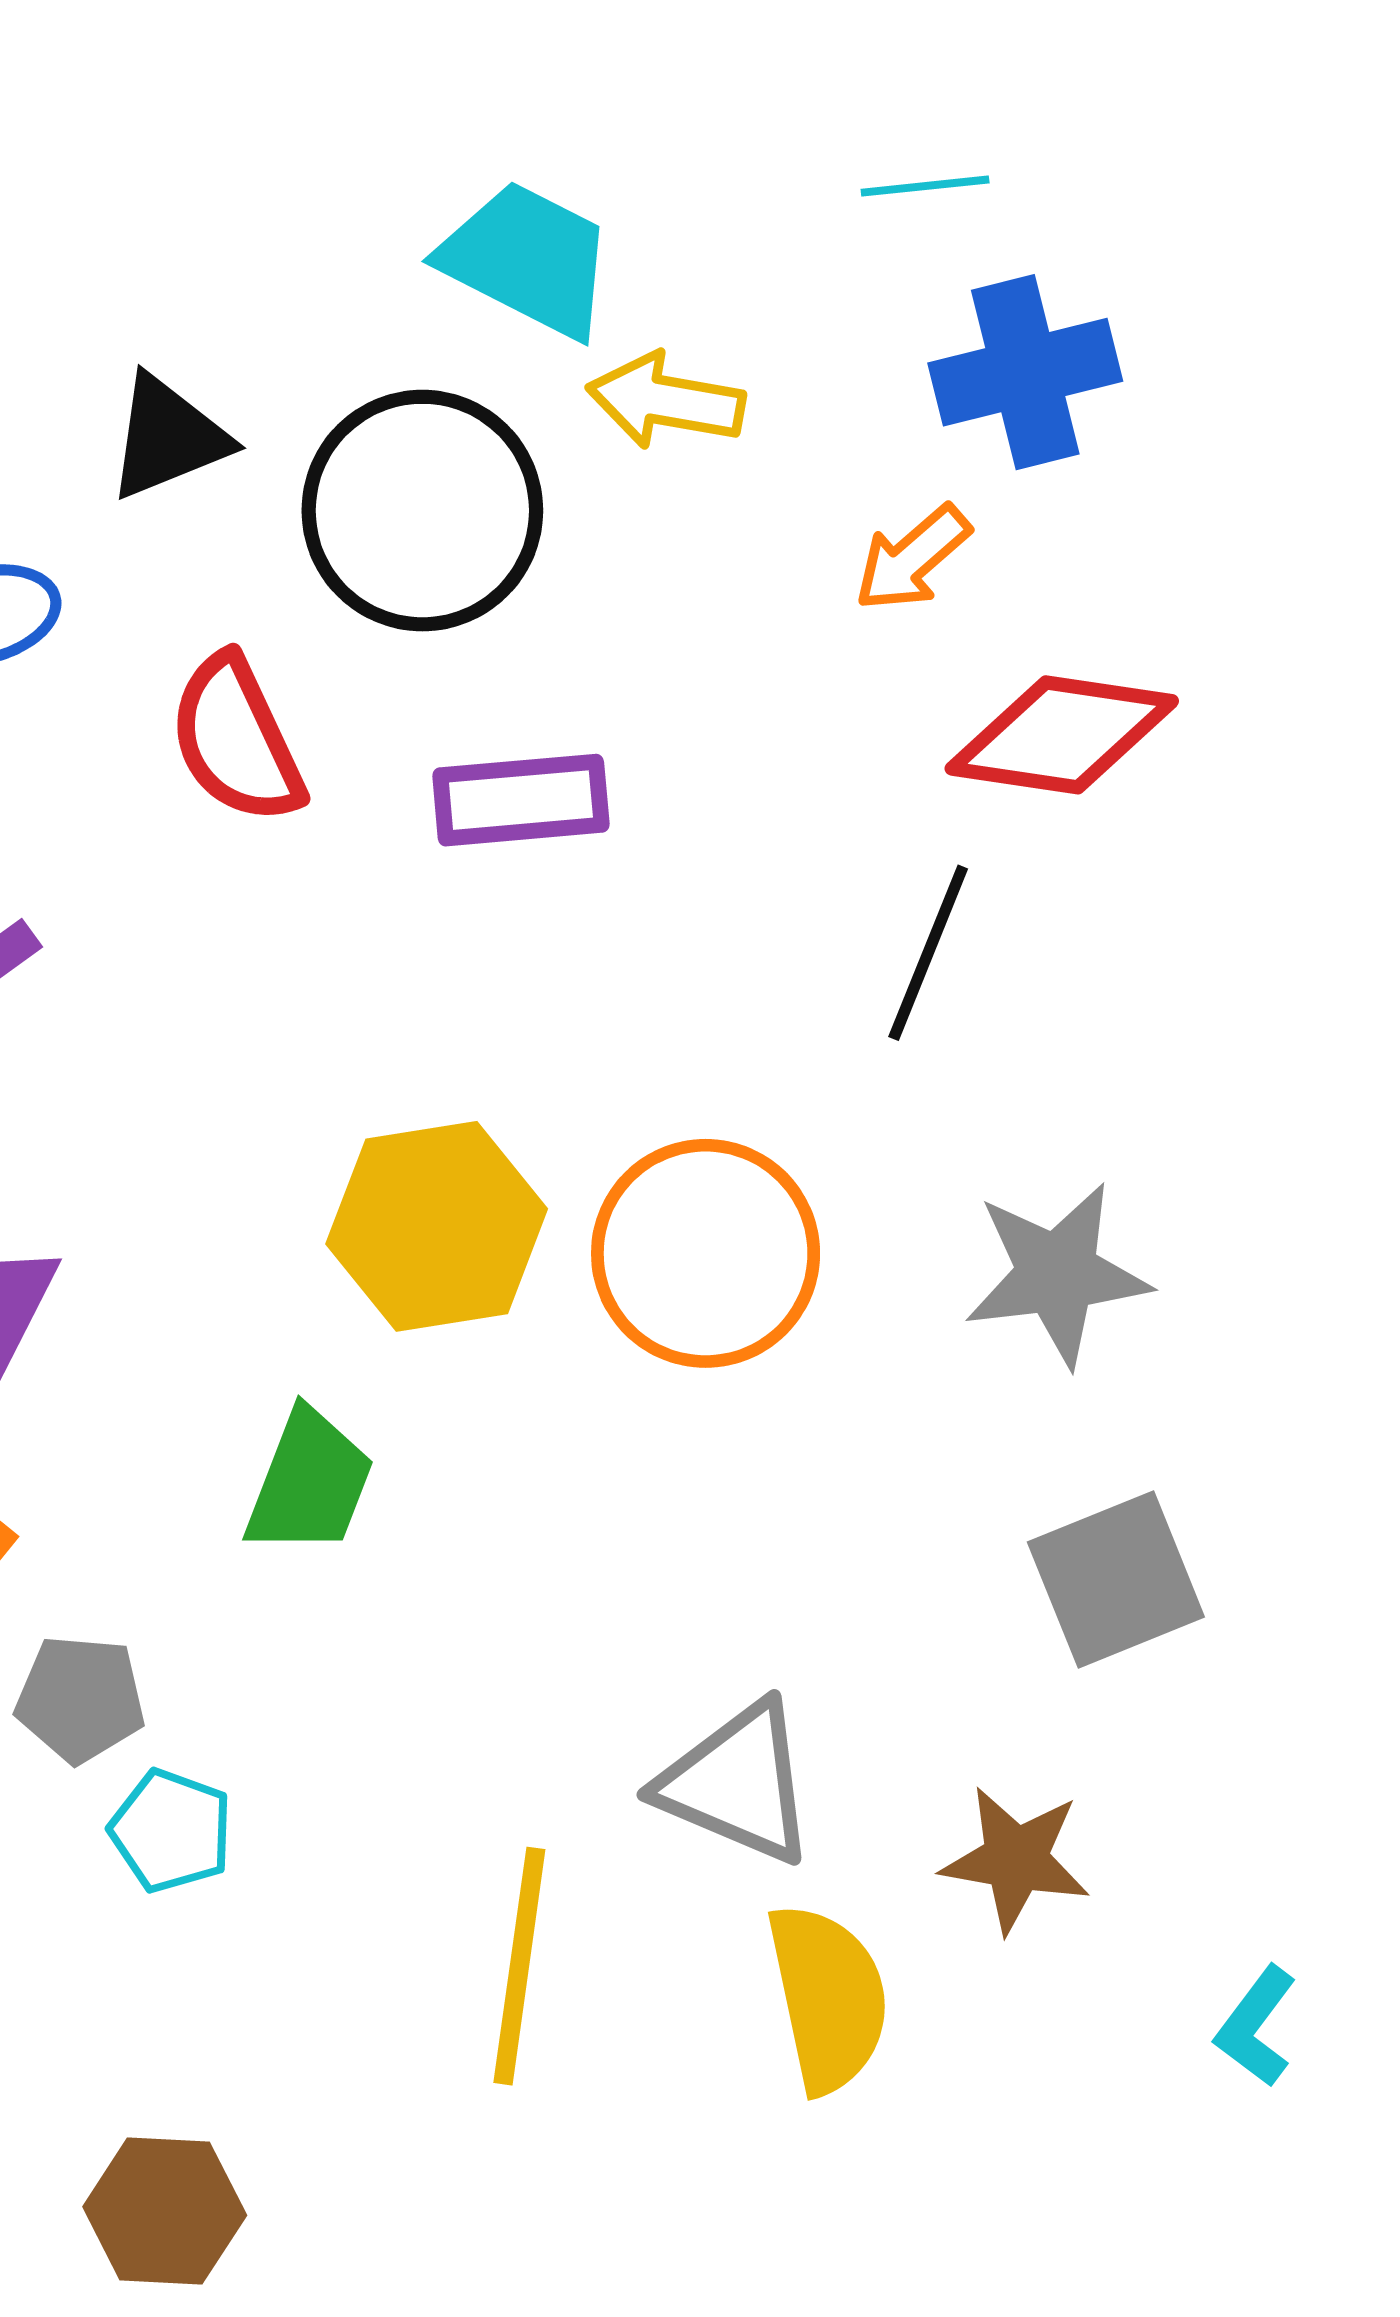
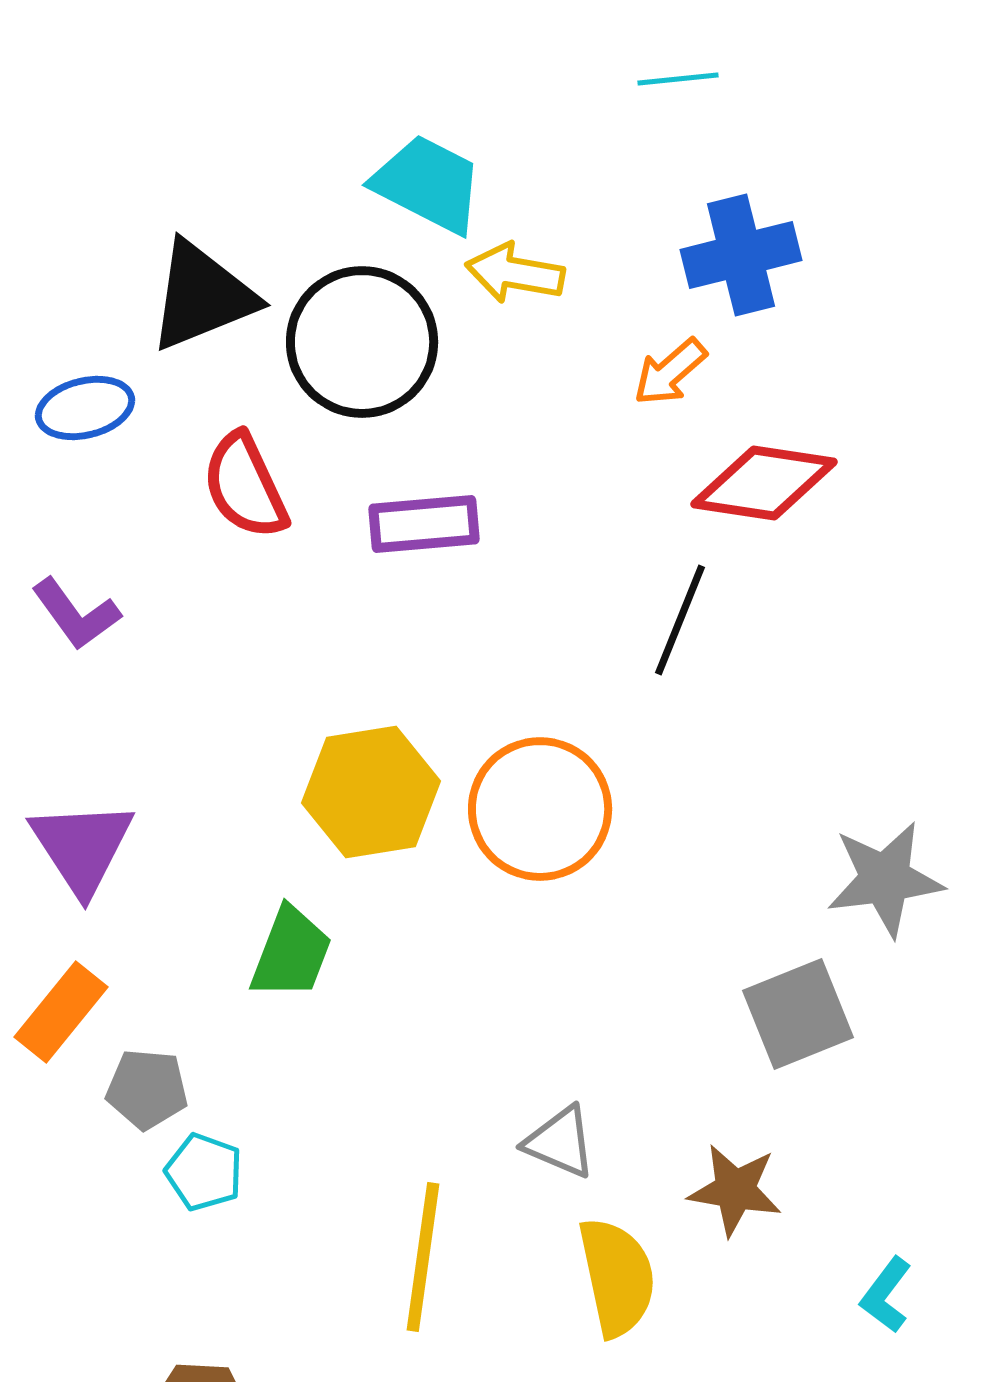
cyan line: (925, 186) -> (678, 79), moved
black triangle: (168, 437) -> (202, 296), size x1.4
gray star: (1057, 1274) -> (885, 879), moved
gray triangle: (737, 1783) -> (560, 1142), size x0.7

